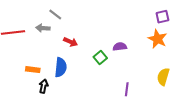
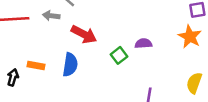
red arrow: (71, 42) -> (84, 34), size x1.5
black arrow: (44, 86) -> (13, 77), moved

